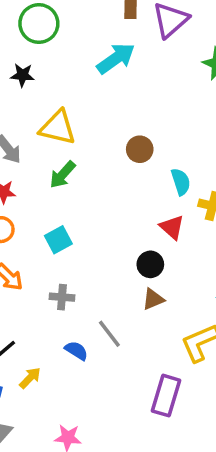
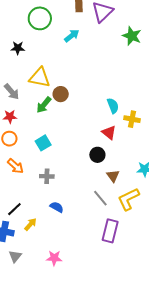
green circle: (39, 24) -> (40, 18), moved
cyan arrow: (116, 58) -> (72, 36), size x0.7
brown circle: (140, 149) -> (61, 94), moved
brown triangle: (153, 299) -> (113, 176), moved, turned -40
gray line: (109, 334) -> (100, 198), moved

